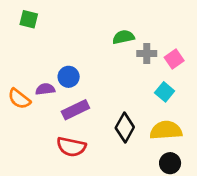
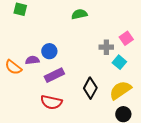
green semicircle: (123, 37) -> (79, 14), moved
gray cross: (147, 53) -> (106, 47), moved
yellow semicircle: (166, 130) -> (120, 90), turned -30

